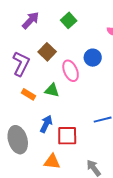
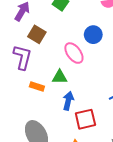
brown square: (47, 52) -> (37, 34), moved
blue arrow: (46, 124) -> (68, 101), moved

